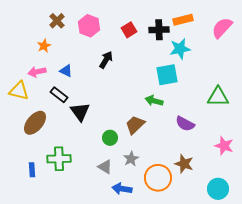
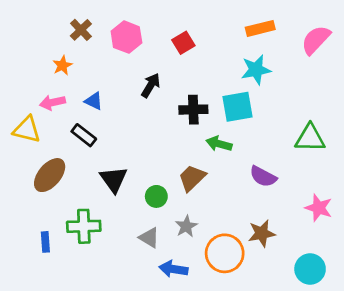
black cross: (159, 30) -> (193, 110), moved
black triangle: (80, 112) -> (114, 179), moved
brown star: (184, 164) -> (262, 233), turned -30

